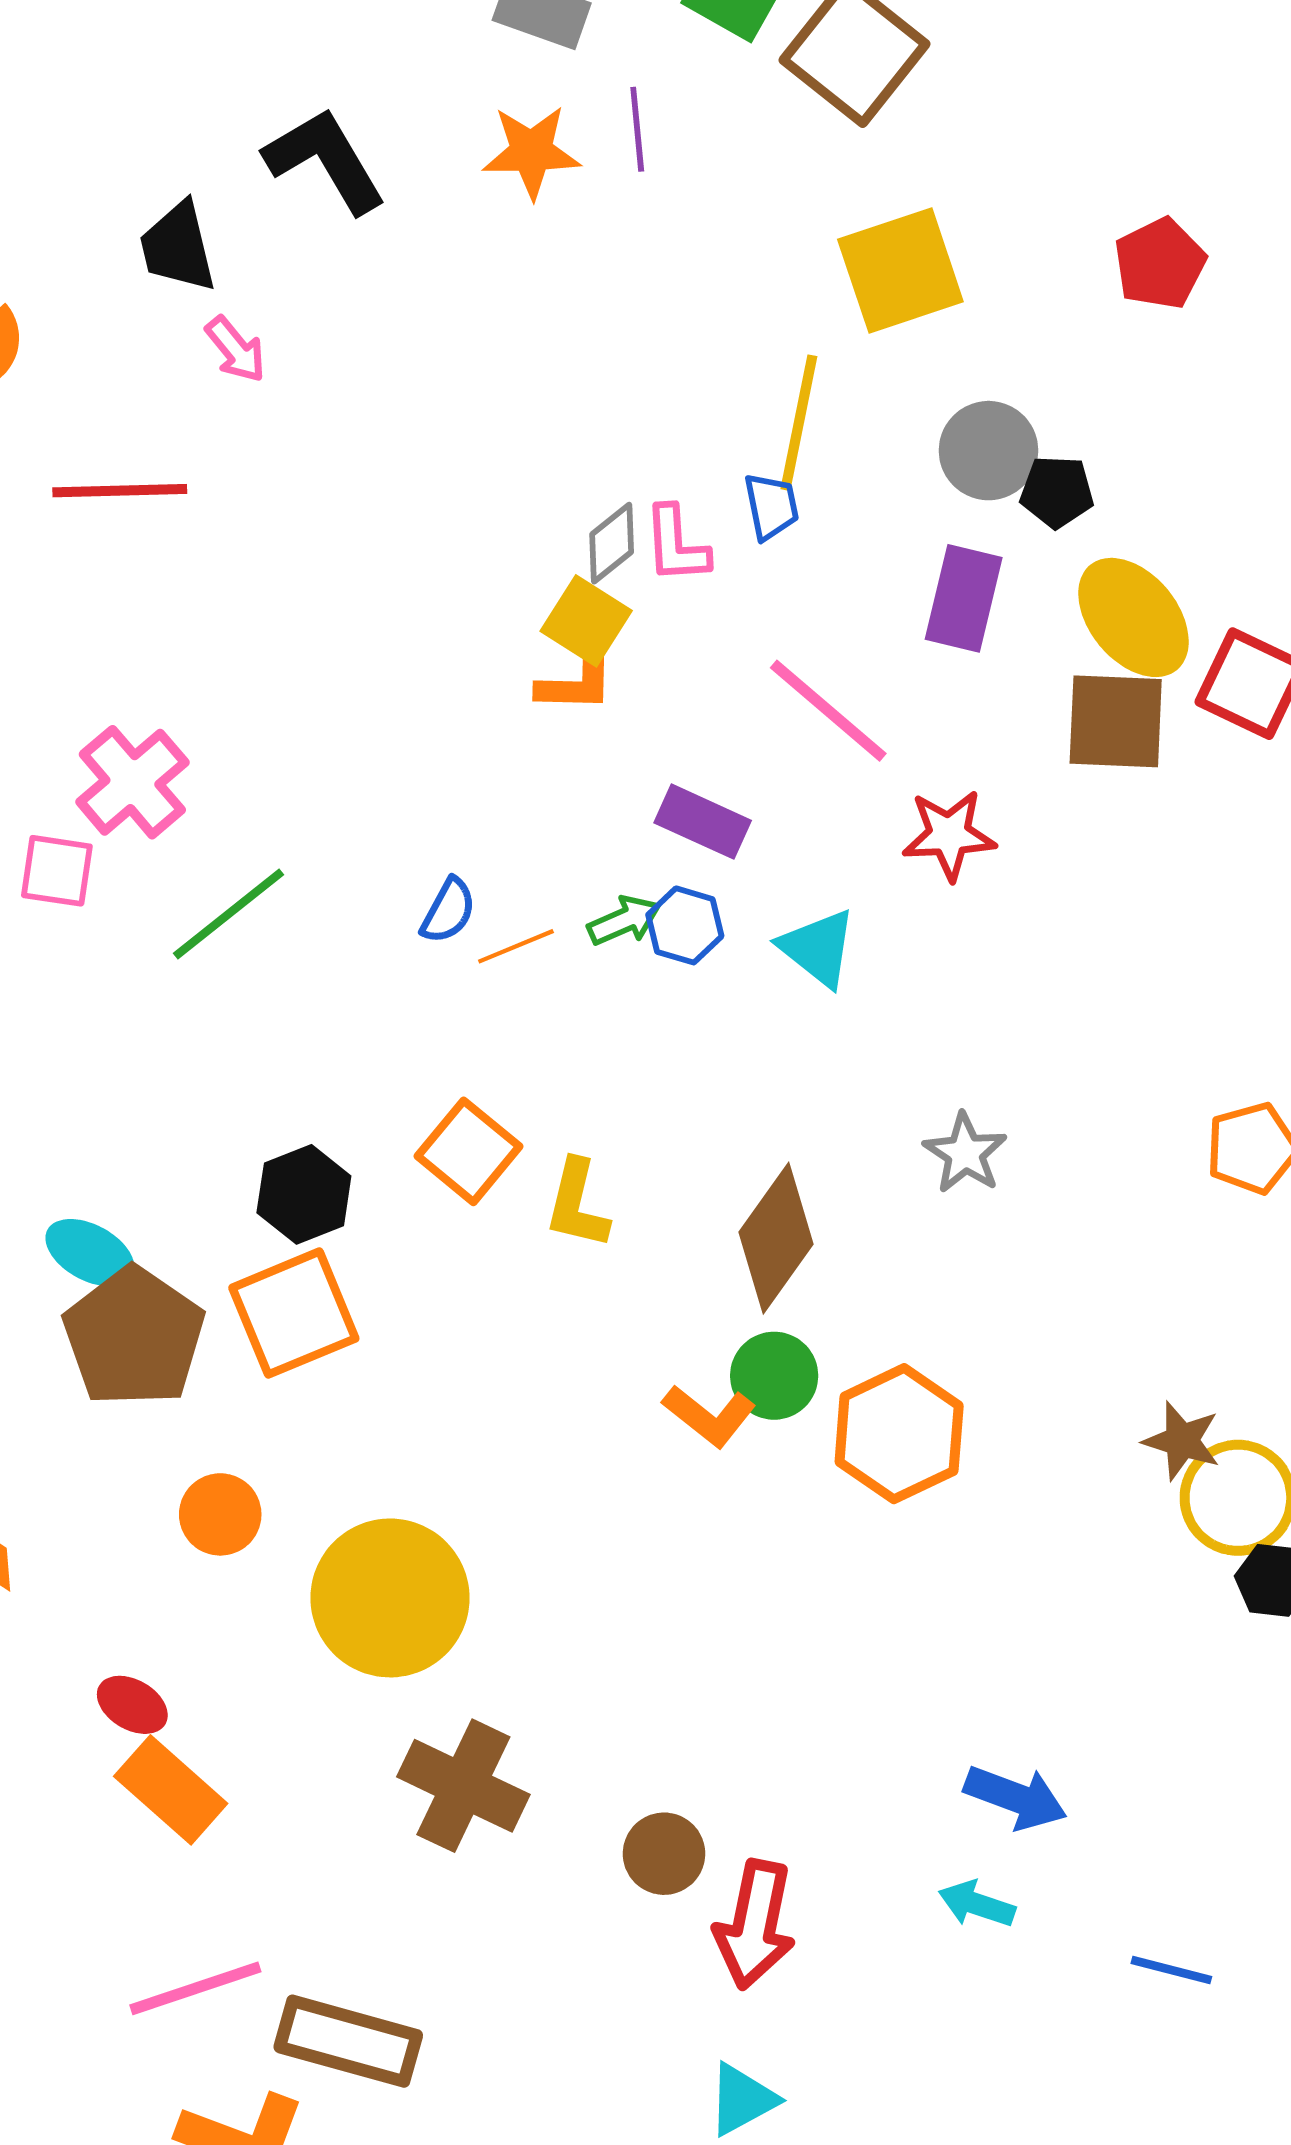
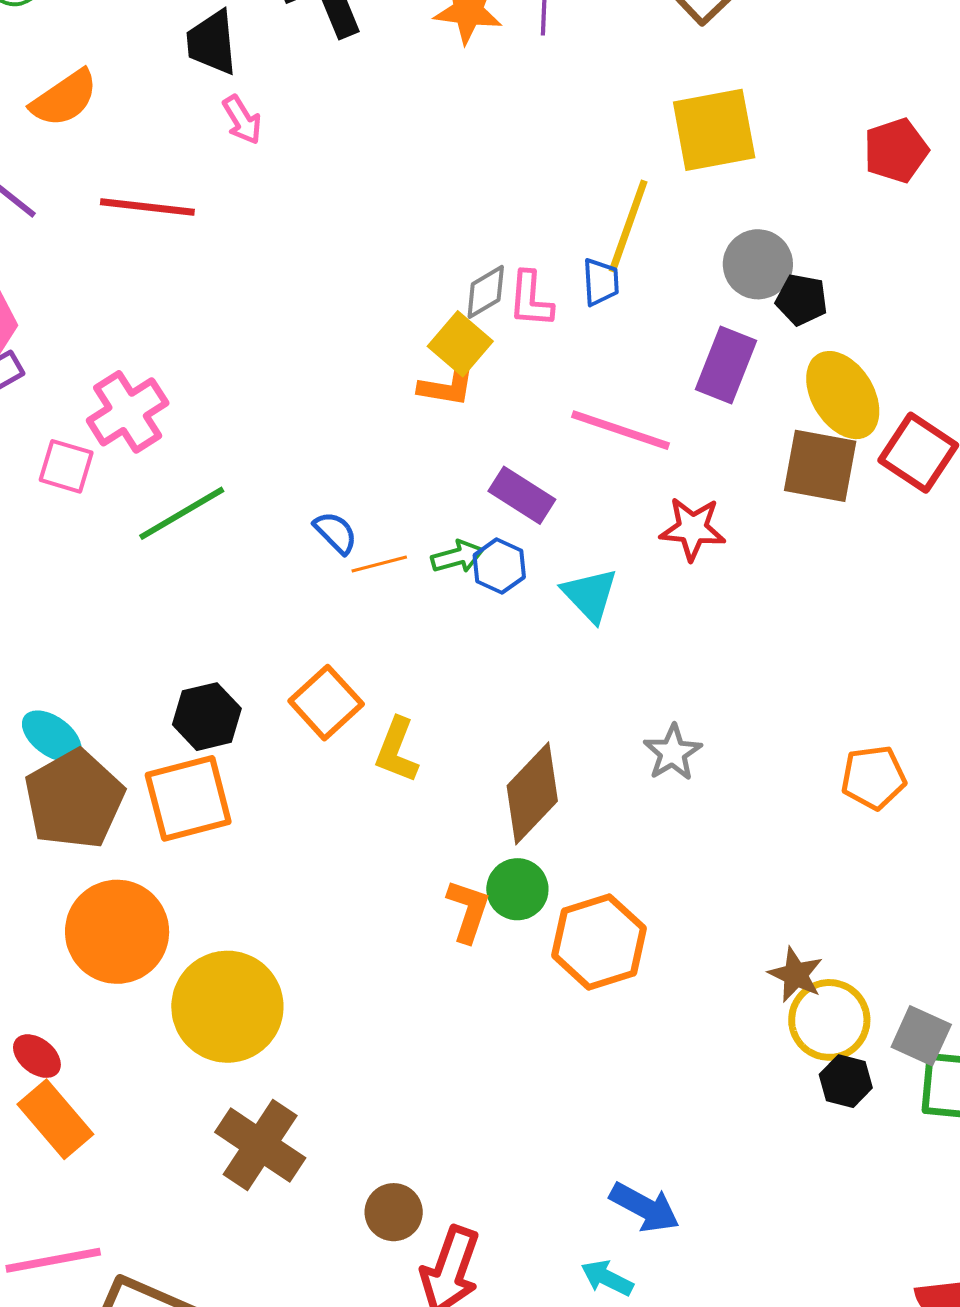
pink line: (828, 711) -> (620, 430), turned -30
blue semicircle: (448, 911) -> (336, 533), turned -81
orange L-shape: (709, 1416) -> (468, 911), turned -118
orange circle: (220, 1514) -> (117, 932), size x1.8

